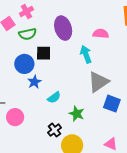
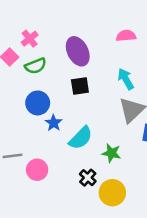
pink semicircle: (101, 34) -> (126, 36), moved
black square: (44, 53) -> (80, 86), moved
cyan arrow: (86, 54) -> (126, 79), moved
cyan semicircle: (54, 98) -> (81, 138), size x1.5

